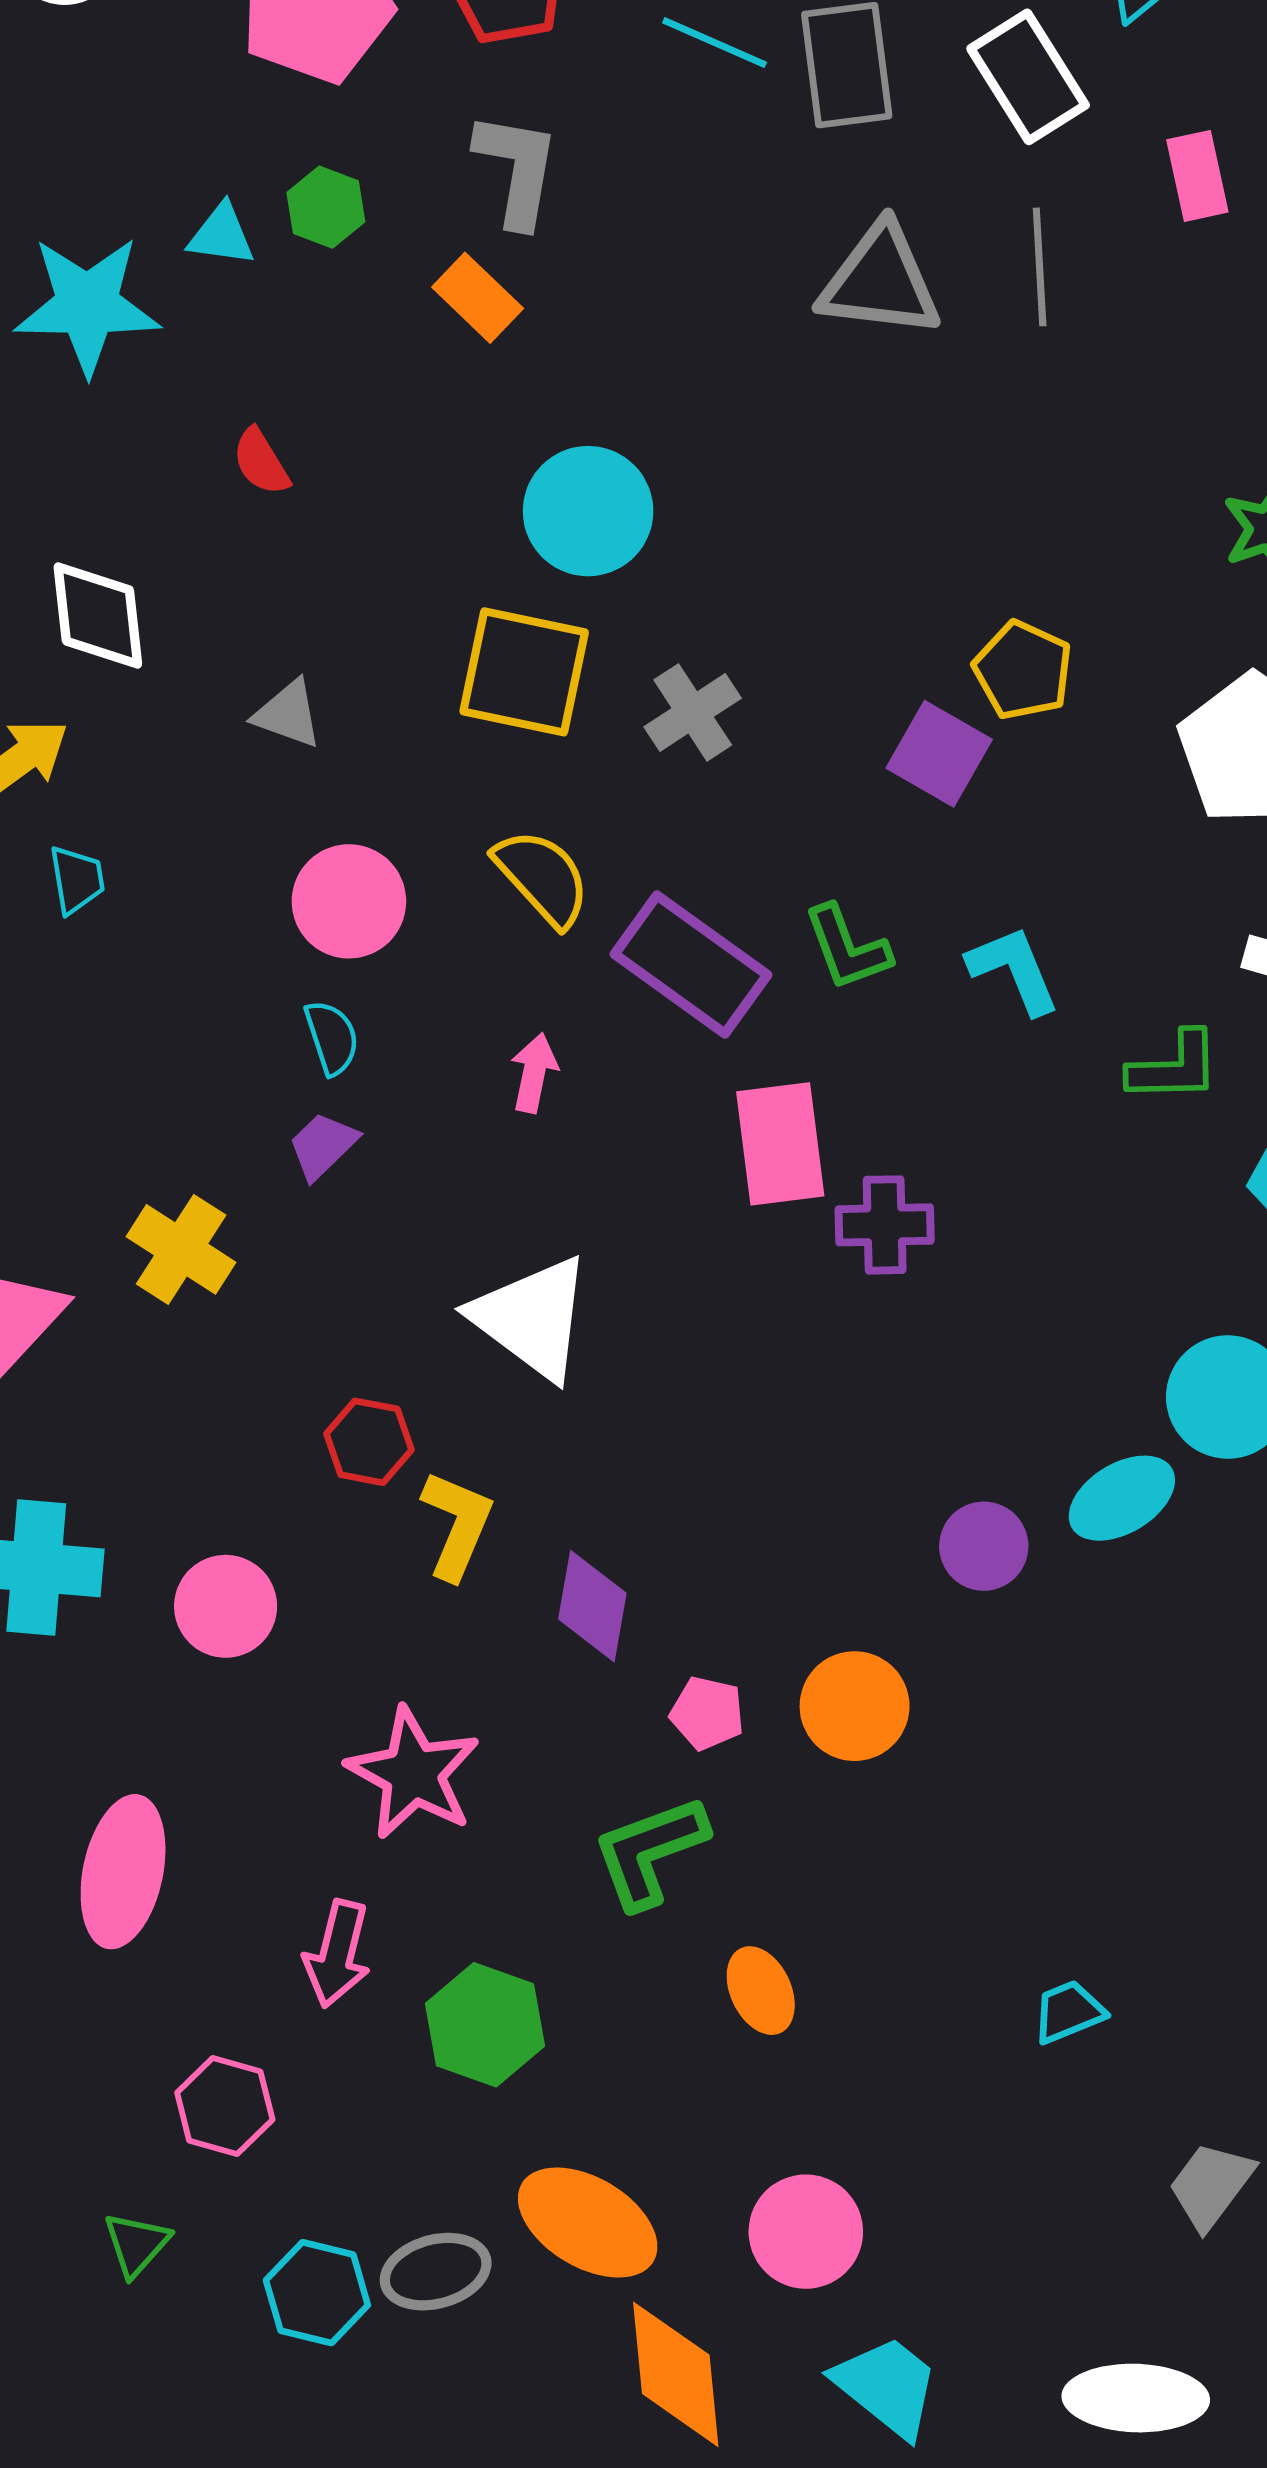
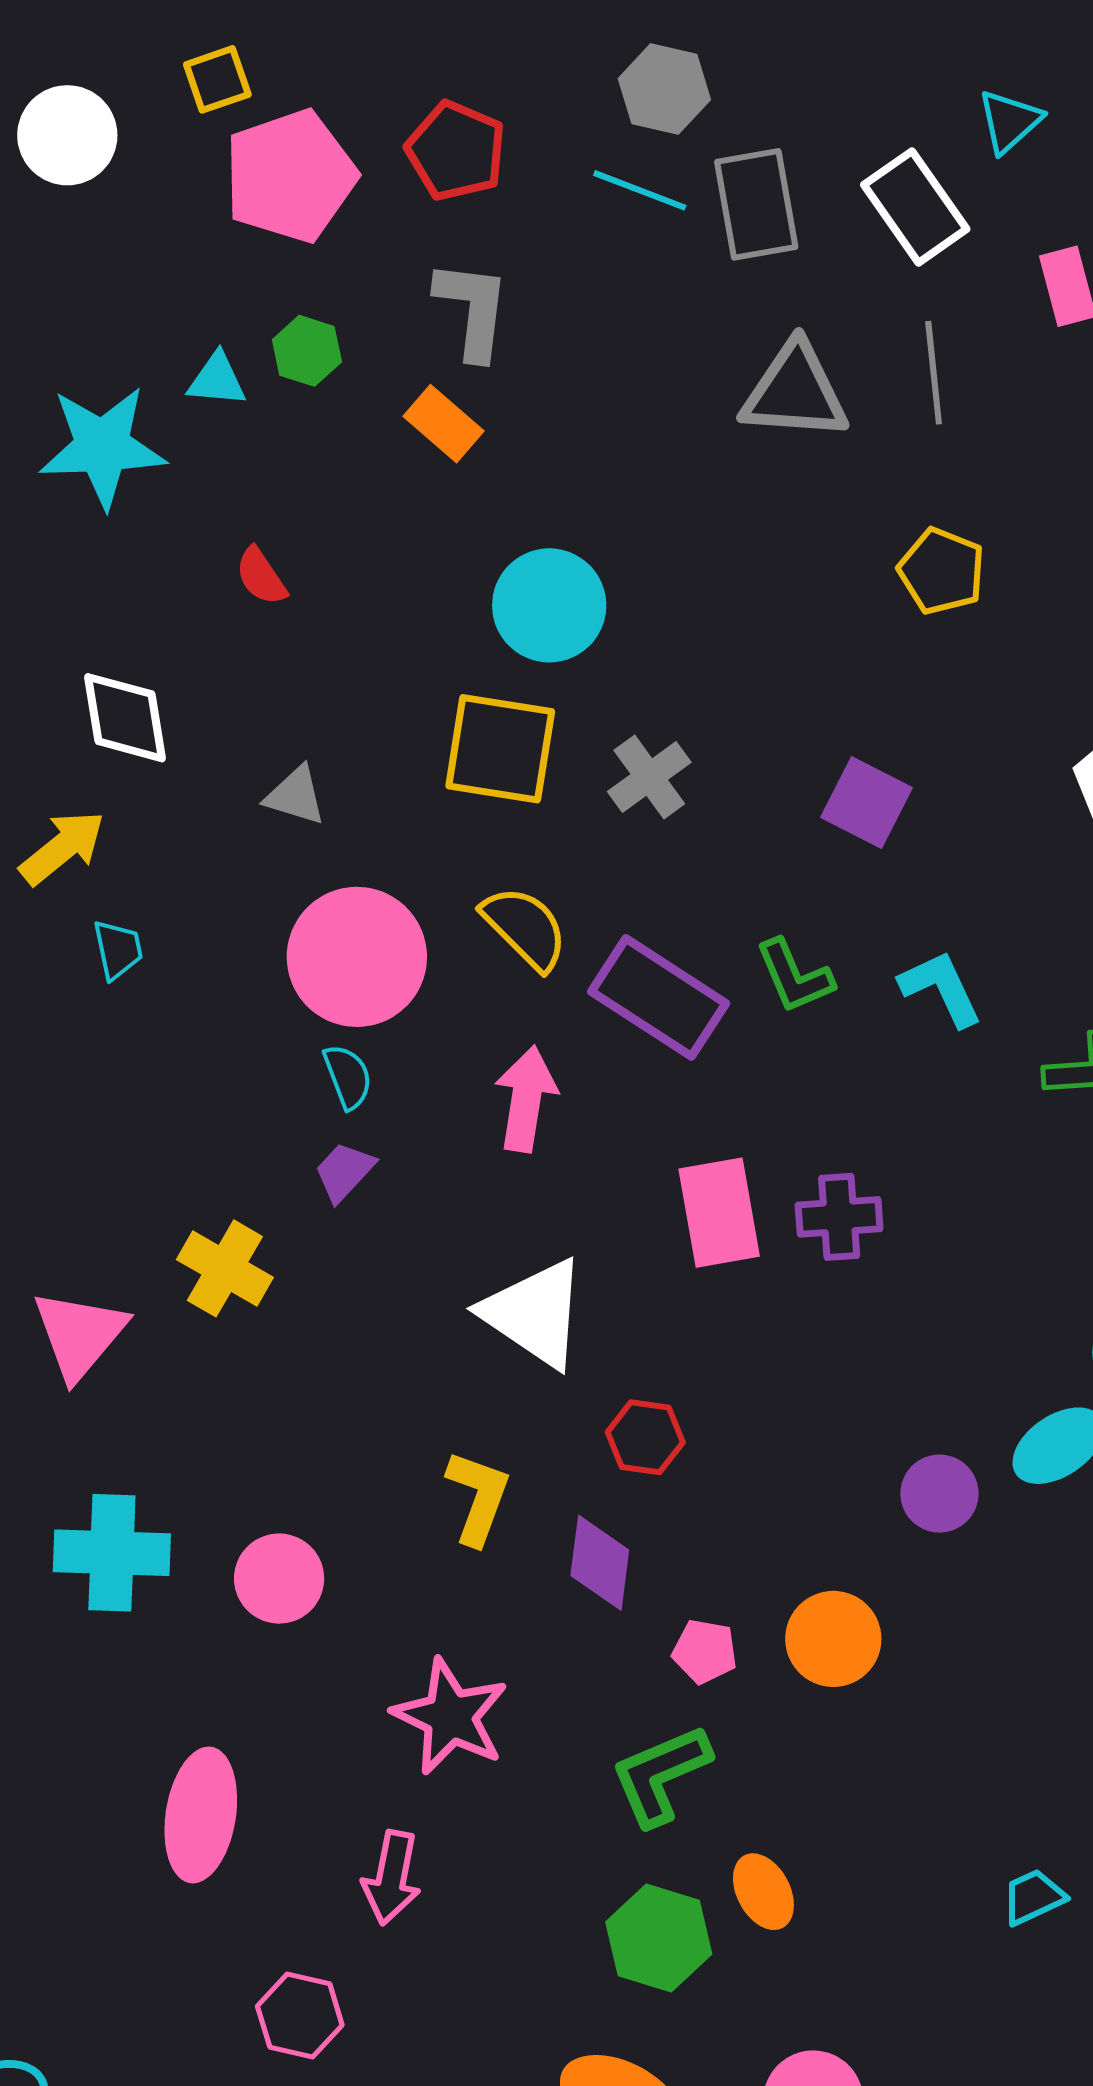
yellow pentagon: (1023, 670) -> (942, 571), moved
pink circle: (349, 901) -> (357, 957), size x1.4
pink arrow: (534, 1073) -> (526, 1099), size x1.5
pink rectangle: (780, 1144) -> (719, 1213), moved
red hexagon: (369, 1442) -> (645, 1437), moved
green hexagon: (485, 2025) -> (659, 1938), moved

